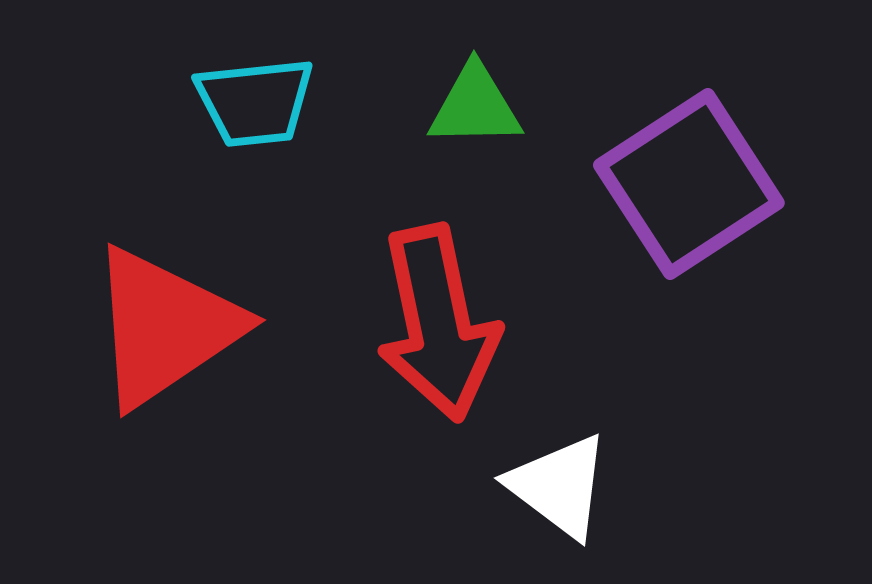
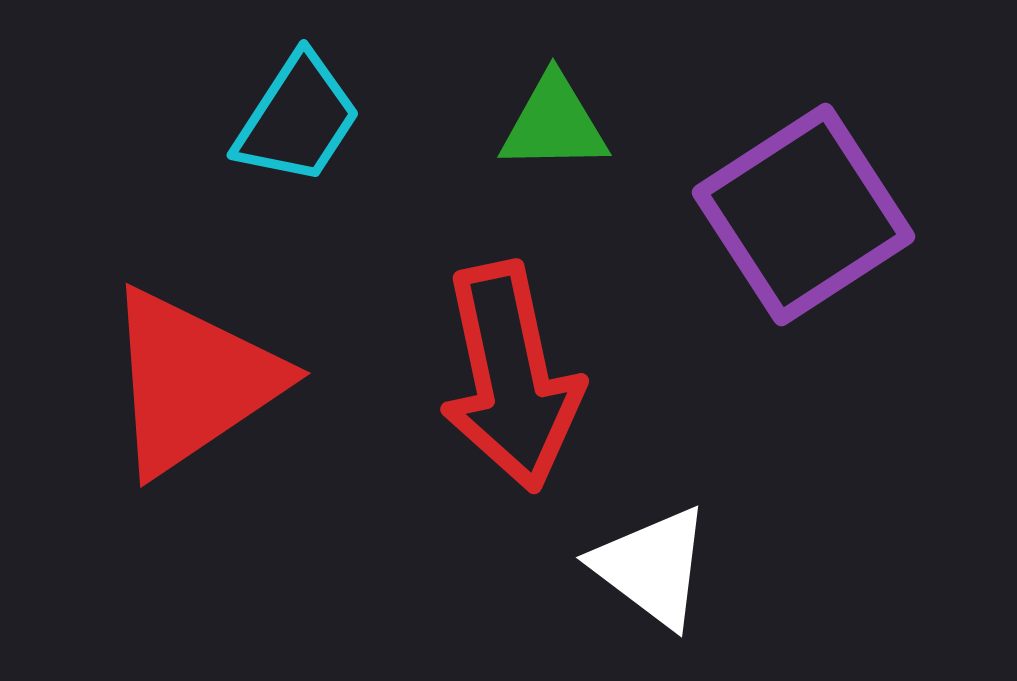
cyan trapezoid: (255, 102) -> (297, 119), turned -51

